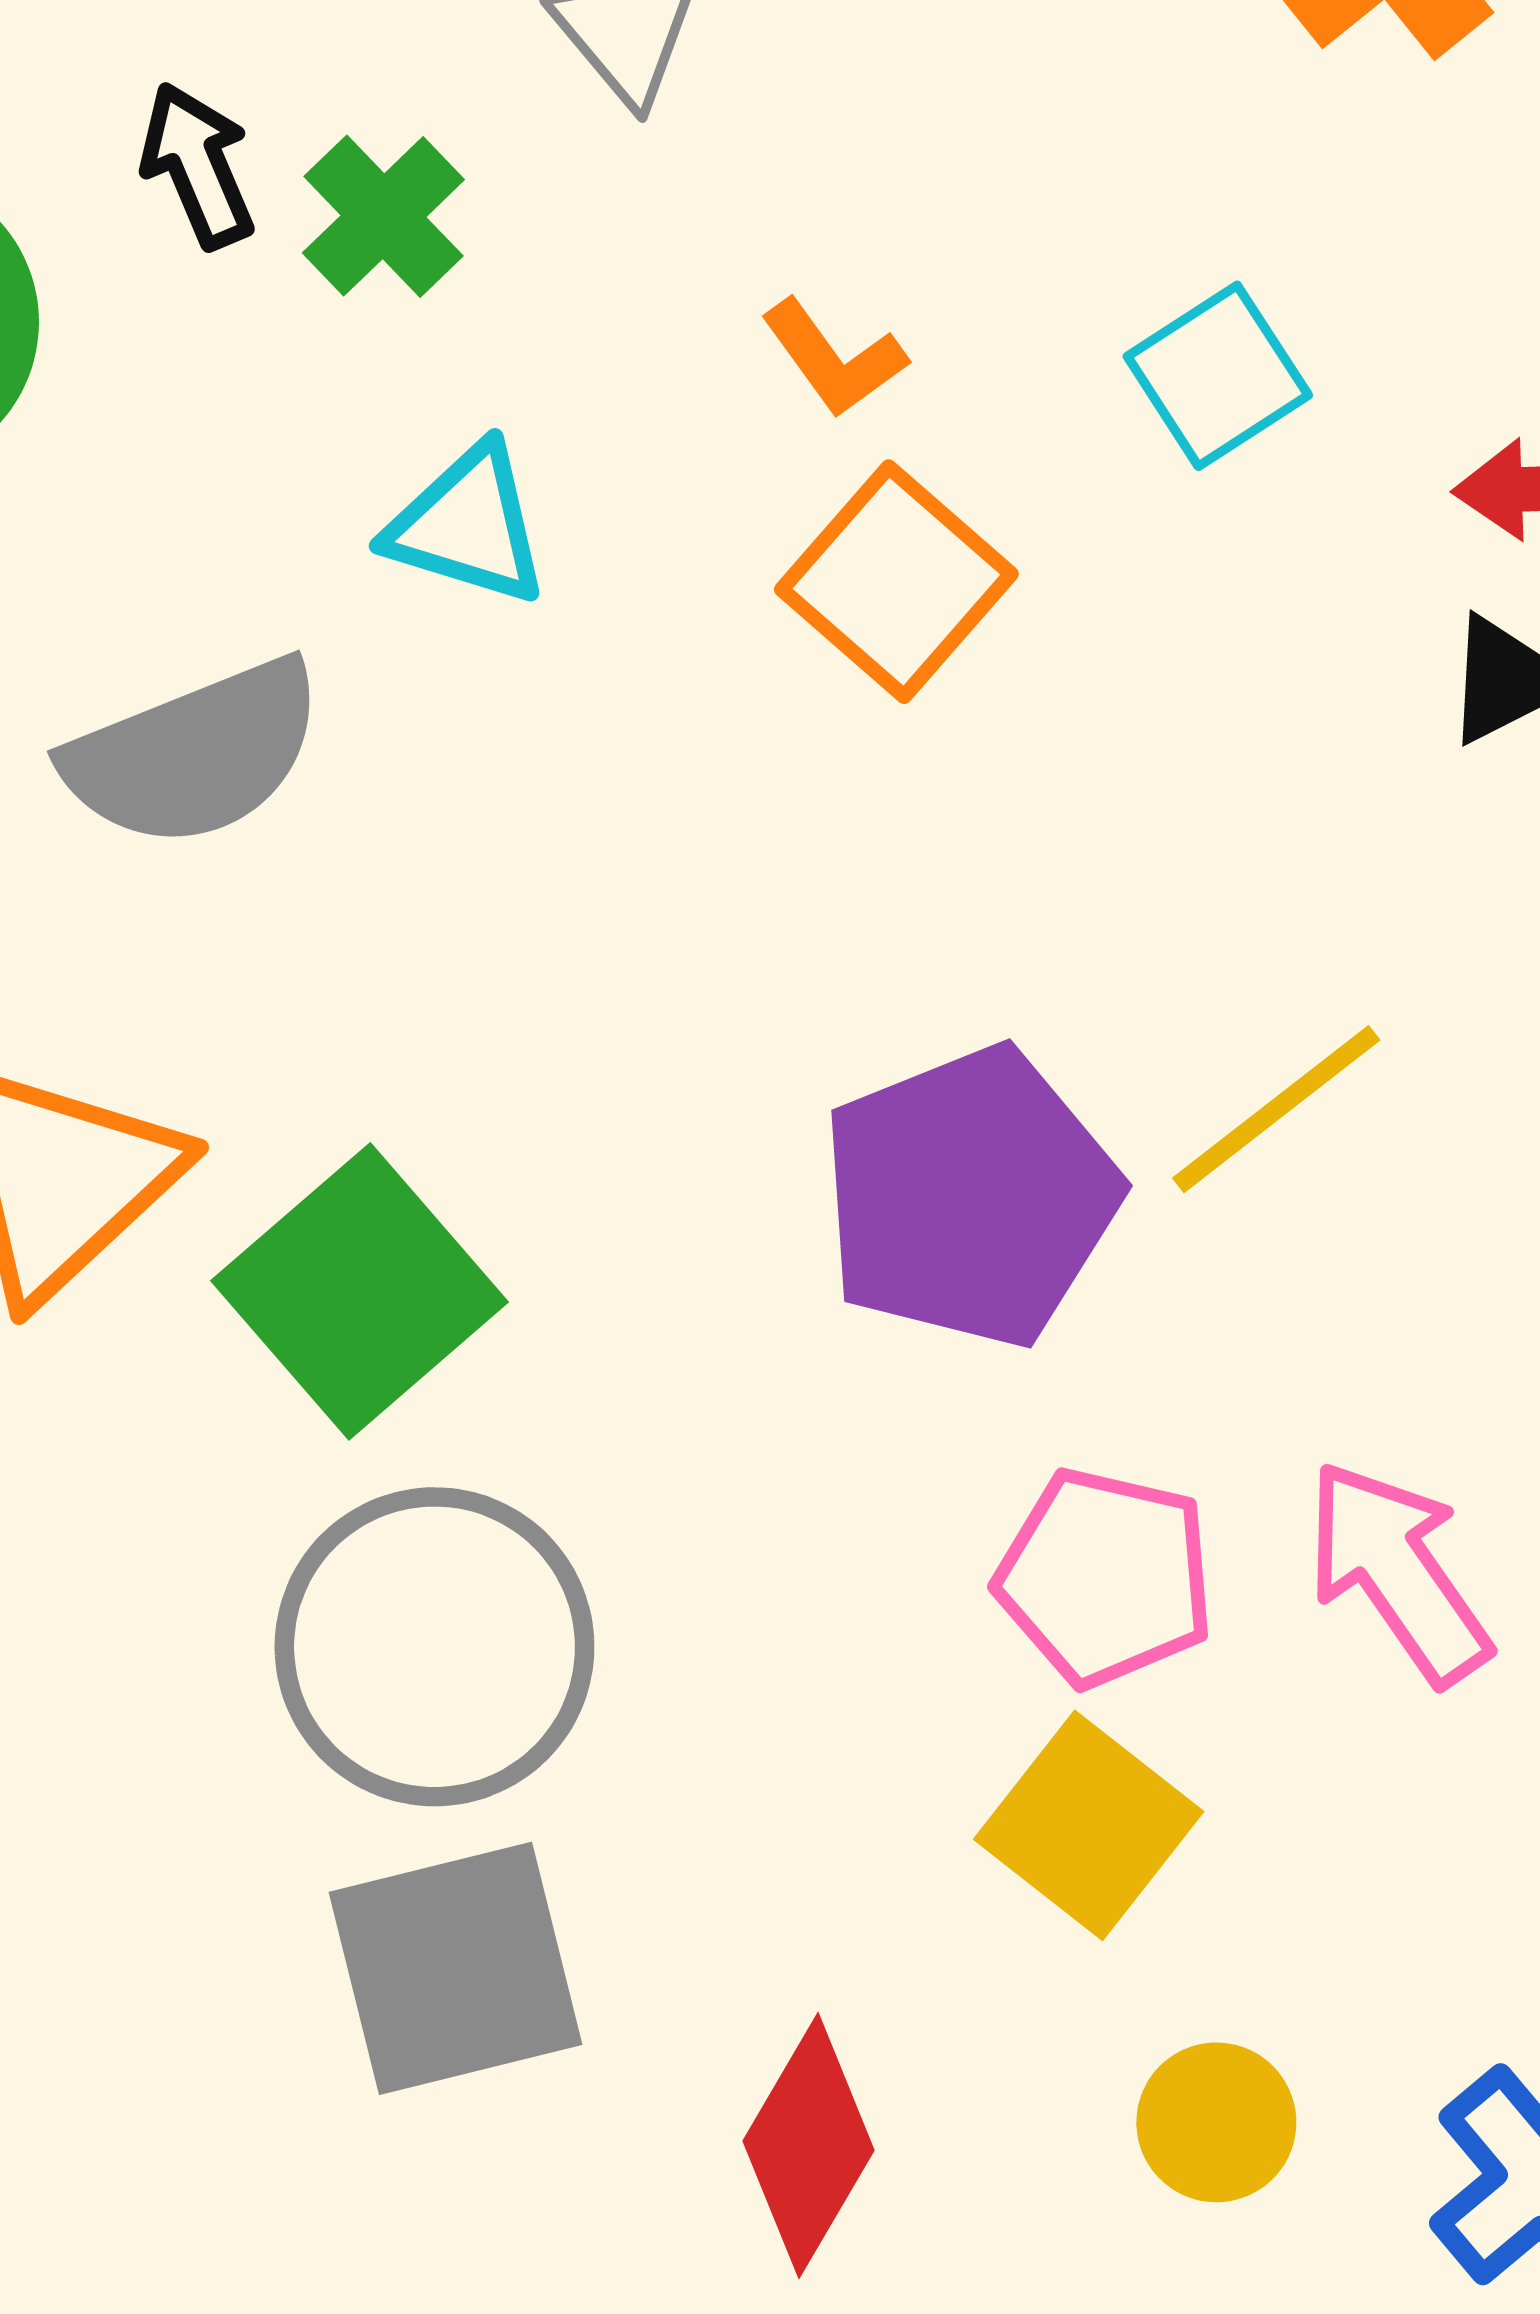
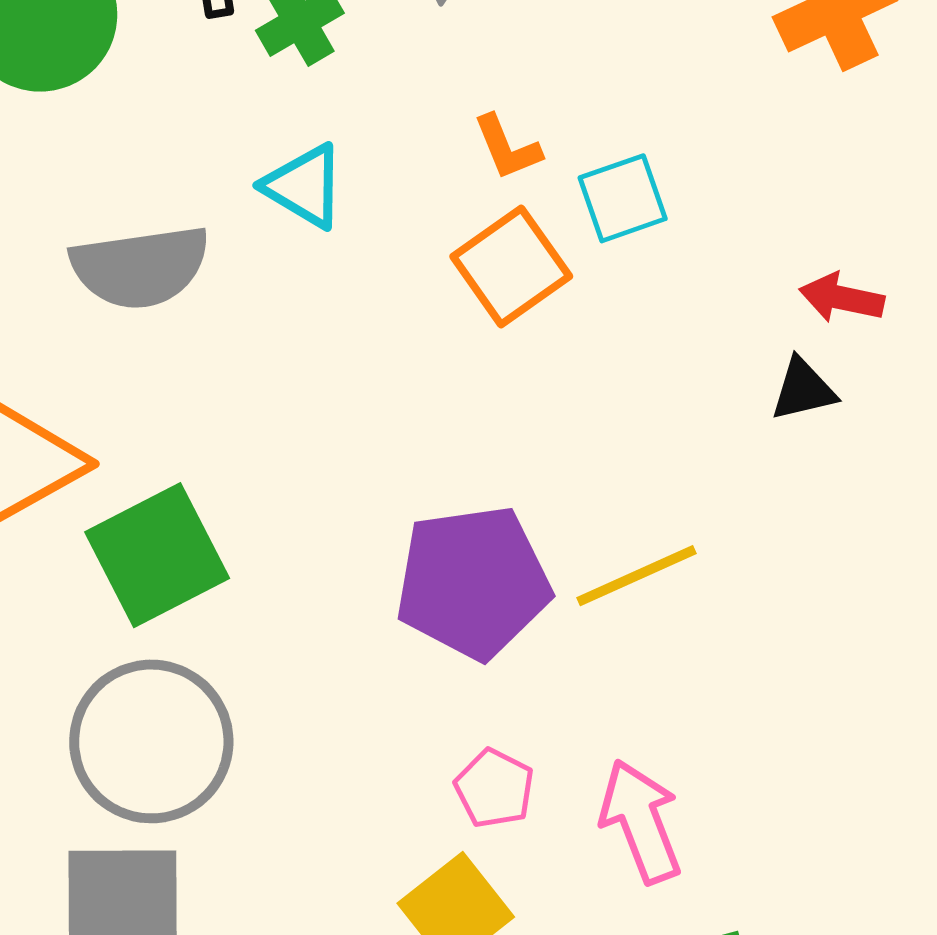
cyan square: (1218, 376) -> (623, 198), moved
pink pentagon: (1105, 1577) -> (494, 788), size x0.7

